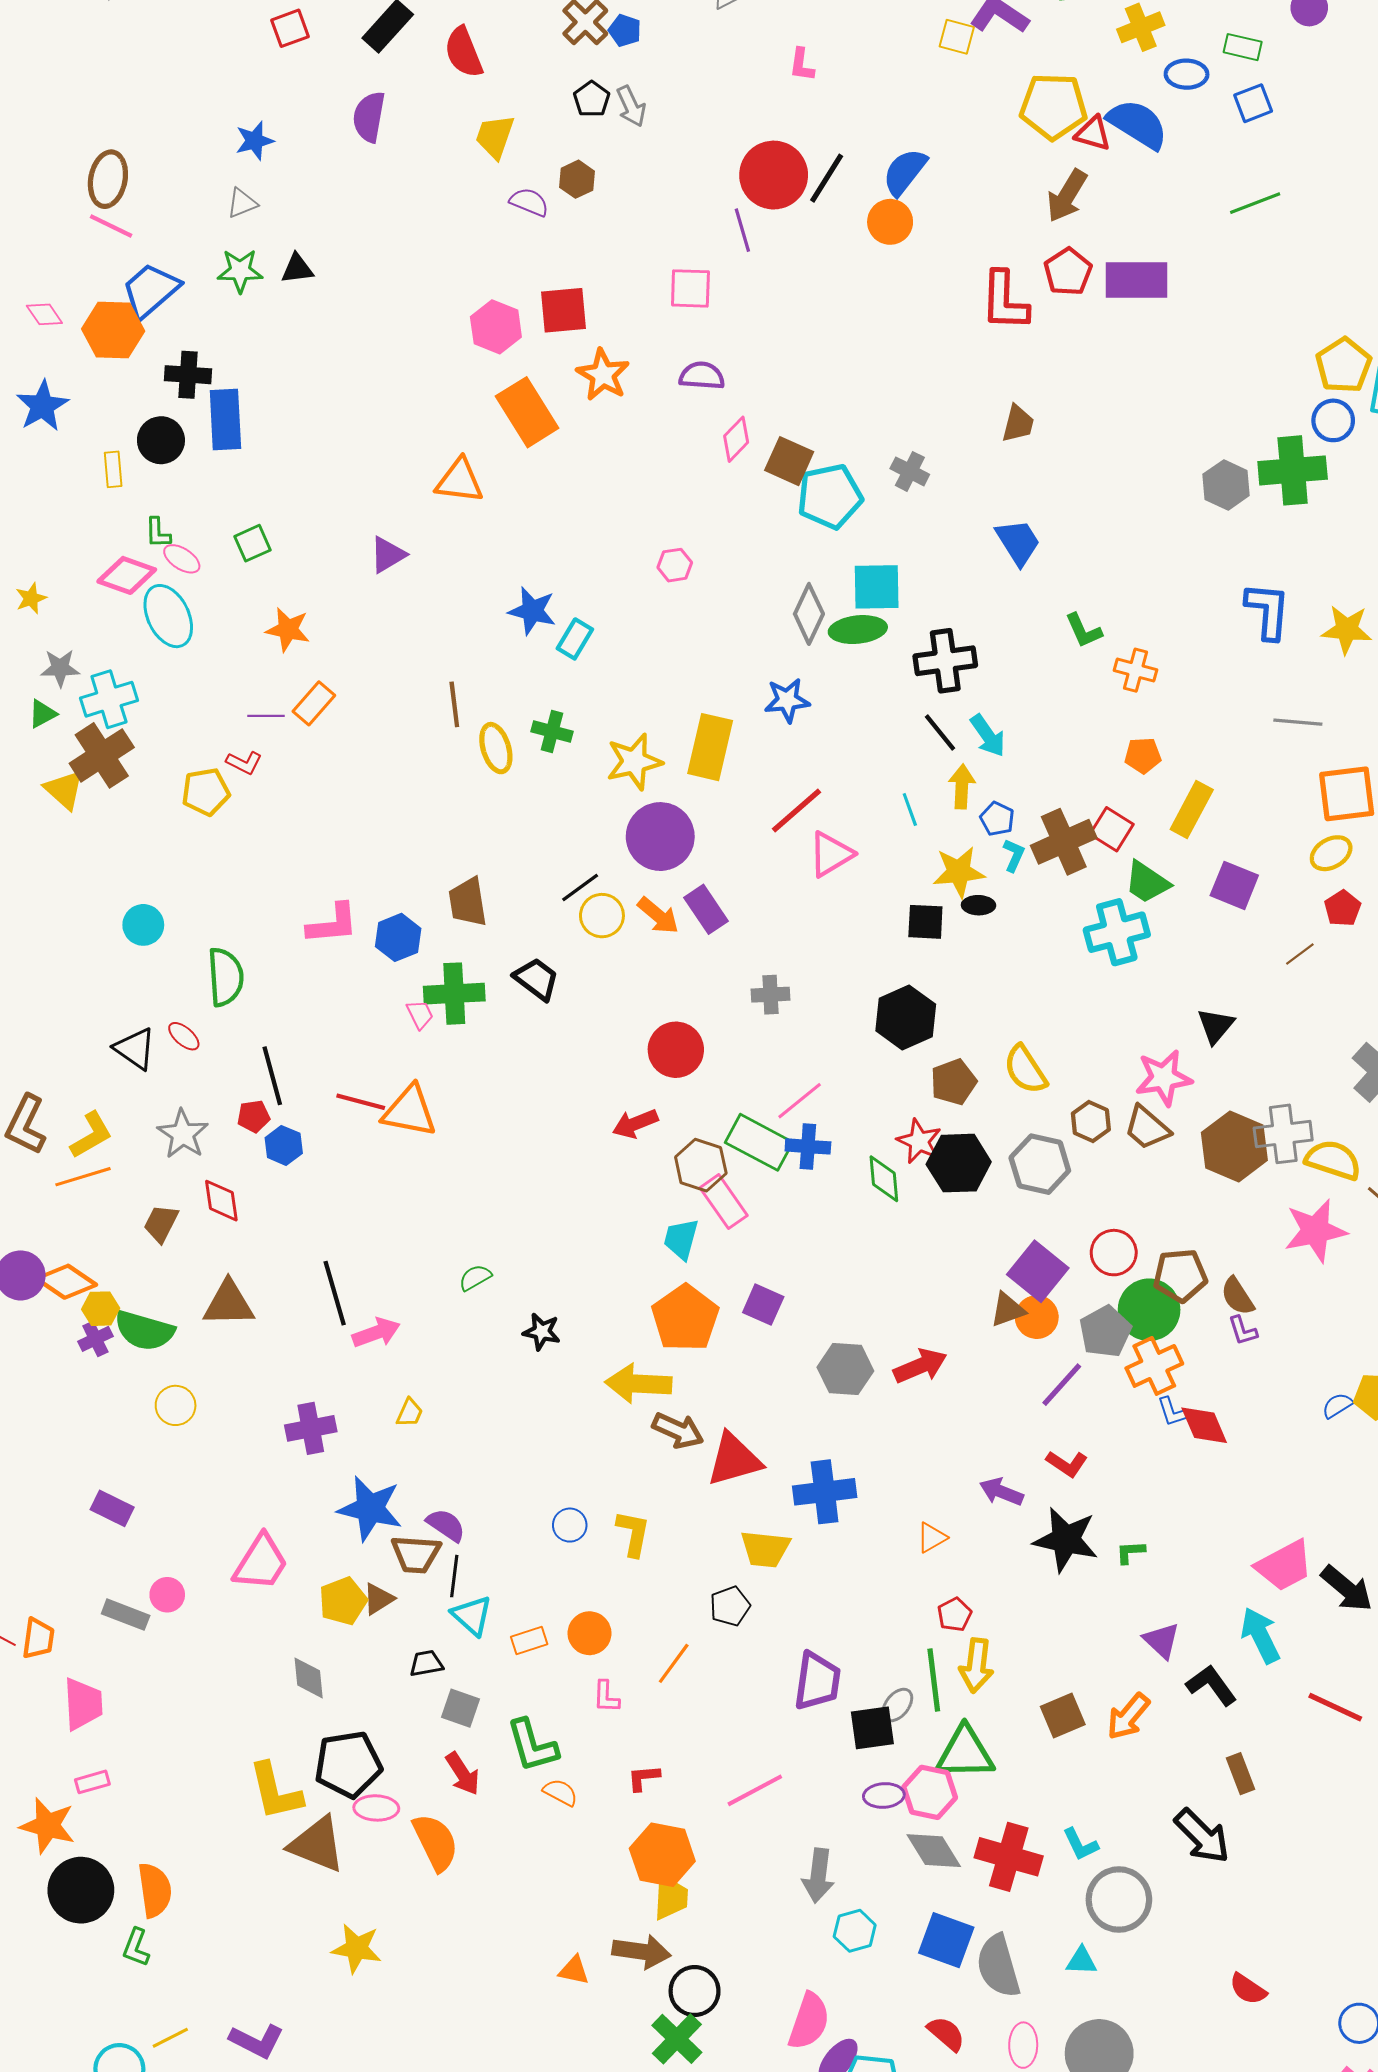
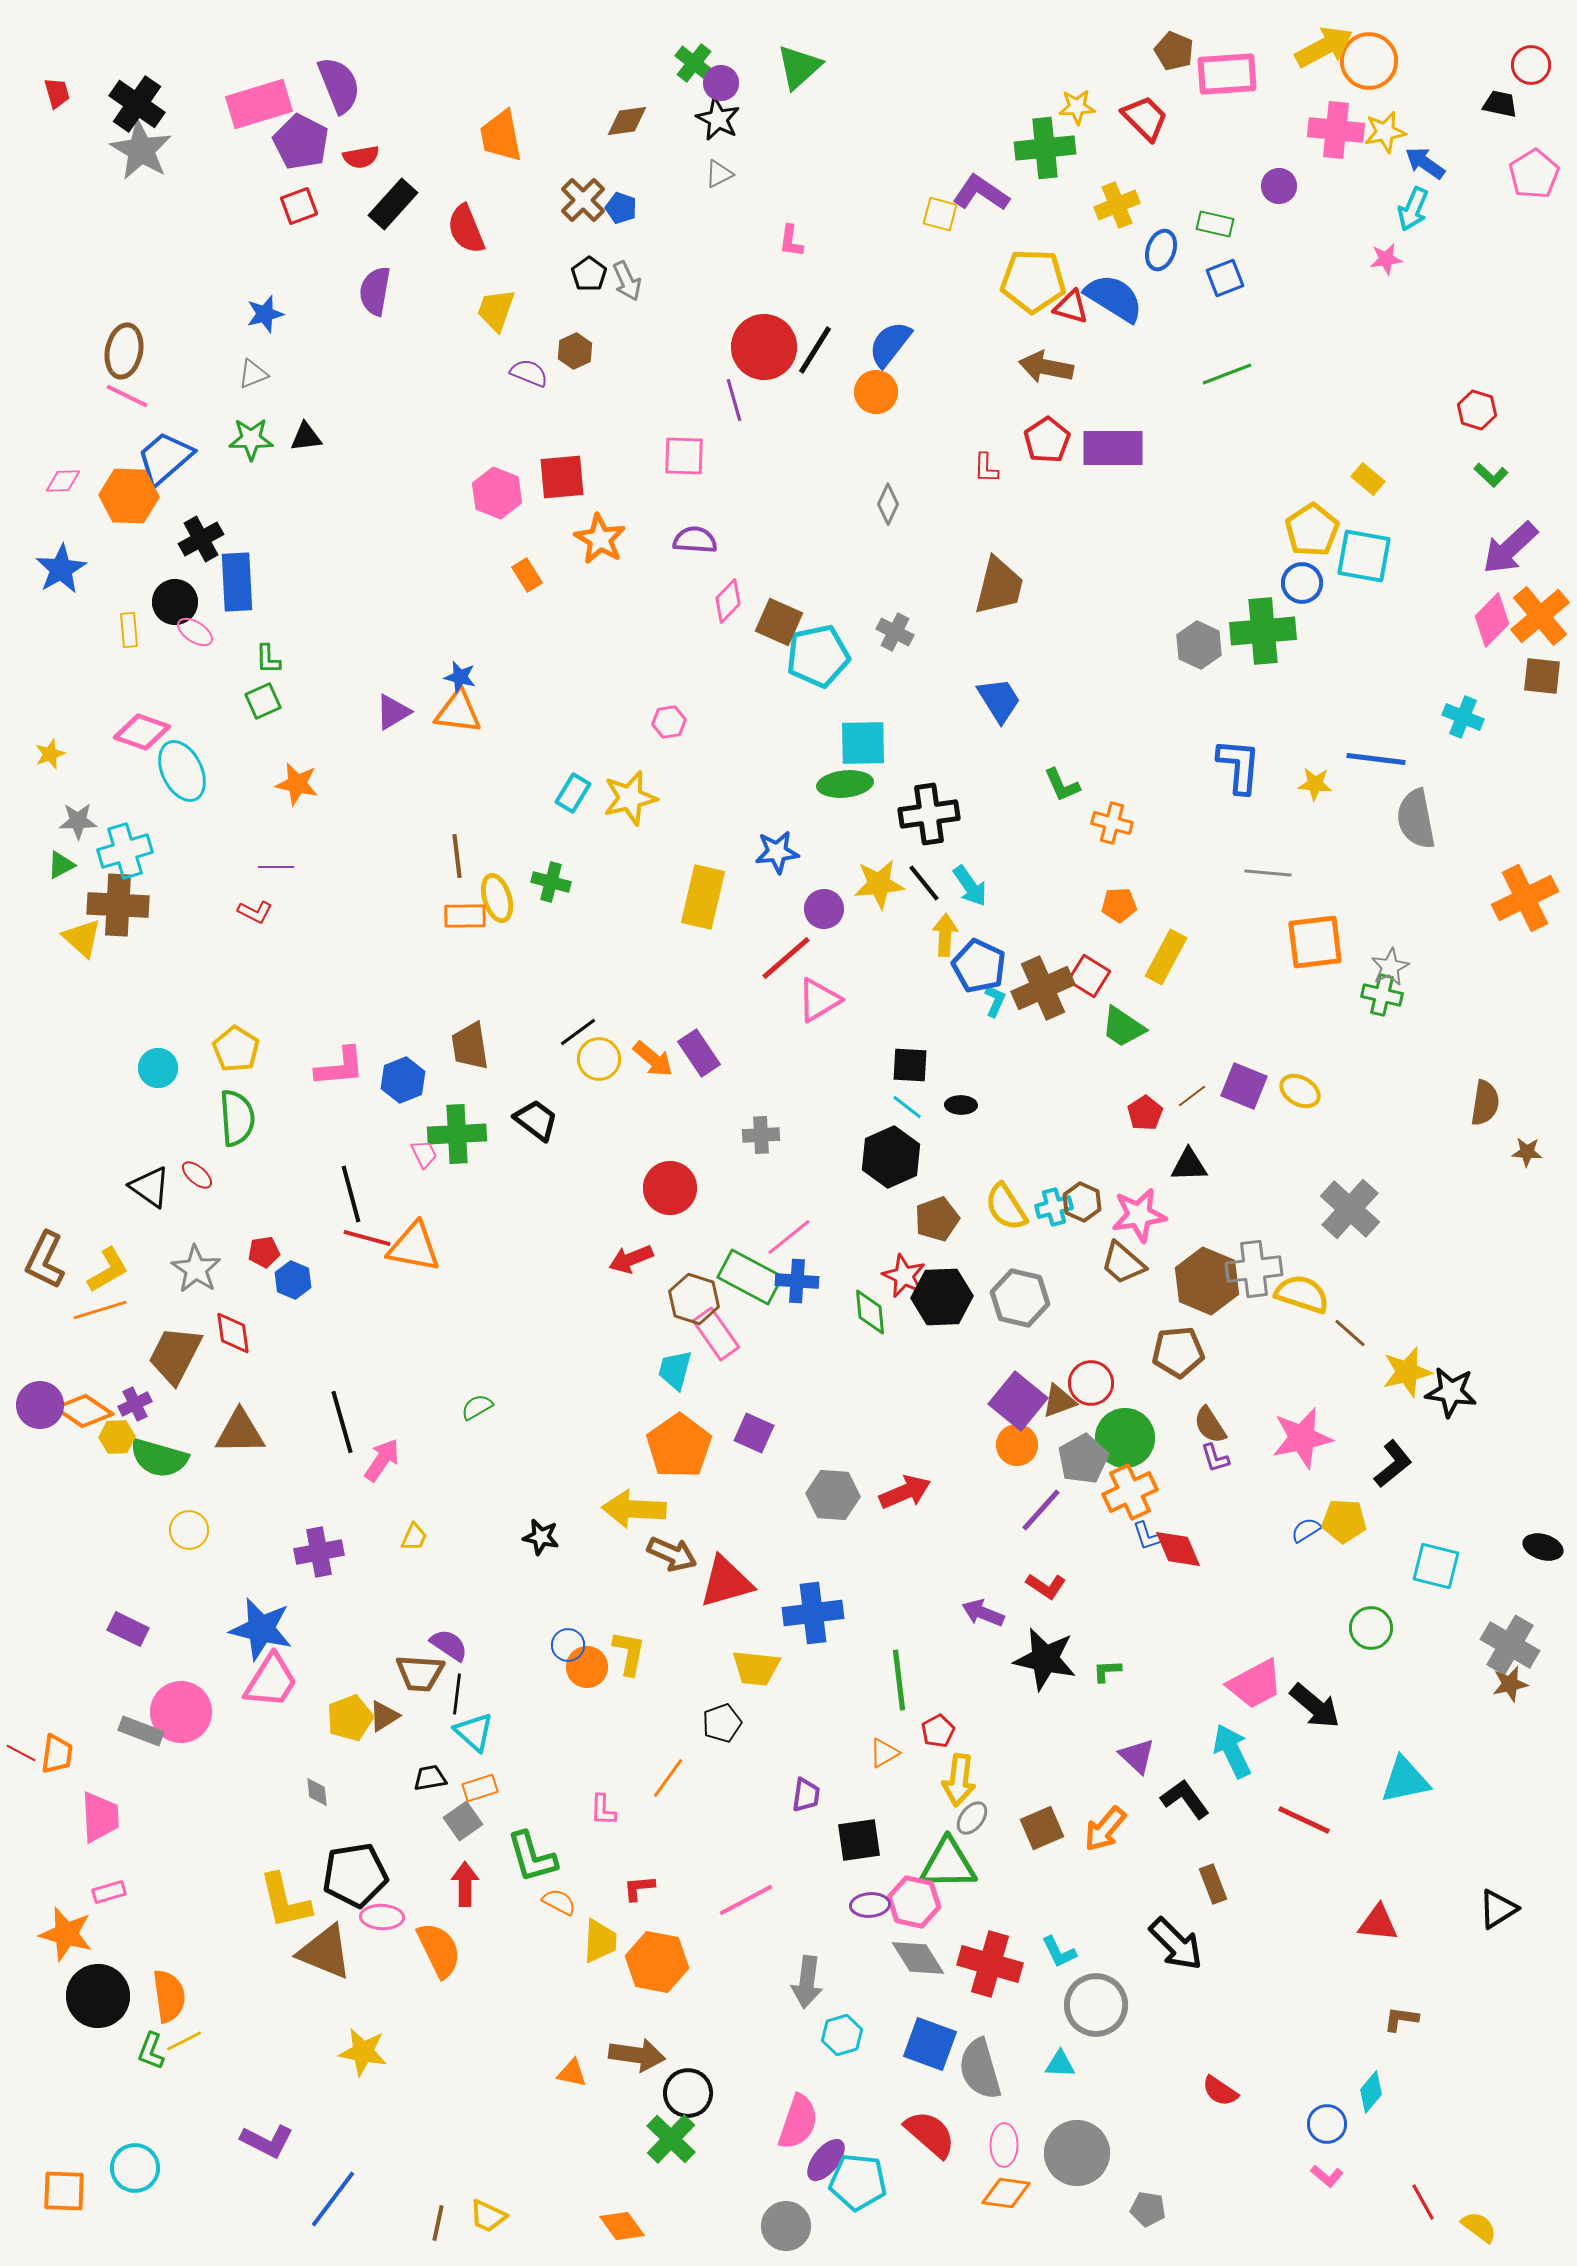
blue ellipse: (1187, 74) -> (1161, 250), turned -72
brown arrow: (1067, 196) -> (1046, 367), turned 70
red L-shape: (1004, 301) -> (986, 468), size x0.5
pink diamond: (44, 314) -> (63, 481), turned -57
black cross: (188, 375) -> (201, 539), turned -33
orange rectangle: (527, 412) -> (527, 575), size x0.5
brown trapezoid: (1018, 424) -> (999, 586), size x1.6
orange triangle: (459, 481) -> (458, 712), moved
green L-shape: (158, 533) -> (268, 659), moved
pink ellipse: (182, 559) -> (195, 632), moved
blue star: (532, 611) -> (460, 677), moved, size x0.7
gray diamond: (809, 614) -> (888, 504), moved, size x0.7
yellow star: (1347, 630) -> (1315, 784), size x0.7
orange rectangle: (314, 703) -> (465, 916), moved, turned 48
brown cross: (102, 755) -> (118, 905), turned 36
yellow star: (634, 762) -> (630, 798), moved
yellow pentagon: (206, 792) -> (236, 1049), moved, turned -30
cyan line: (910, 809) -> (907, 1107), moved, turned -32
blue pentagon: (997, 819) -> (979, 966), size x1.6
purple circle: (660, 837) -> (824, 909), moved, size x0.6
yellow ellipse: (1331, 853) -> (1300, 1091), moved, turned 60
yellow star: (959, 872) -> (879, 884), moved
purple square: (1234, 885) -> (1244, 1086), moved
black ellipse: (978, 905) -> (961, 1105), moved
red pentagon: (1343, 908) -> (1145, 1113), moved
cyan cross: (1117, 932) -> (1054, 1207), moved, size x0.6
brown line: (1300, 954) -> (1192, 1096), moved
black triangle: (1216, 1026) -> (1189, 1165), turned 48
black line: (272, 1076) -> (351, 1194), moved
brown hexagon: (1091, 1122) -> (1082, 1202), moved
brown trapezoid: (161, 1223) -> (175, 1355), size x1.6
pink star: (1315, 1231) -> (1302, 1438), moved
brown pentagon: (1180, 1275) -> (1178, 1352), moved
brown triangle: (1008, 1310) -> (1059, 1401), moved
black star: (542, 1332) -> (541, 1537), moved
pink arrow: (376, 1333) -> (382, 1460), turned -36
purple cross: (95, 1339) -> (135, 1404), moved
blue star: (370, 1508) -> (261, 1629), moved
orange triangle: (932, 1538) -> (884, 1753), moved
pink circle: (167, 1595) -> (181, 1712), size x1.8
orange circle: (589, 1633) -> (587, 1667), moved
orange rectangle: (529, 1641) -> (480, 1788), moved
gray diamond: (309, 1678) -> (317, 1792), size x0.7
green line: (934, 1680) -> (899, 1680), moved
purple trapezoid: (817, 1681) -> (806, 1795), size x0.6
gray ellipse: (897, 1705) -> (972, 1818), moved
gray square: (461, 1708) -> (463, 1821), turned 36
red arrow: (463, 1774) -> (465, 1884), turned -147
yellow trapezoid: (671, 1897) -> (600, 1941), moved
red semicircle: (946, 2034) -> (930, 2134), size x1.4
yellow line: (170, 2038) -> (184, 2041), moved

